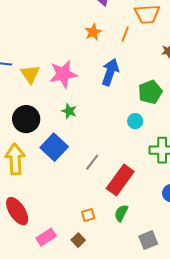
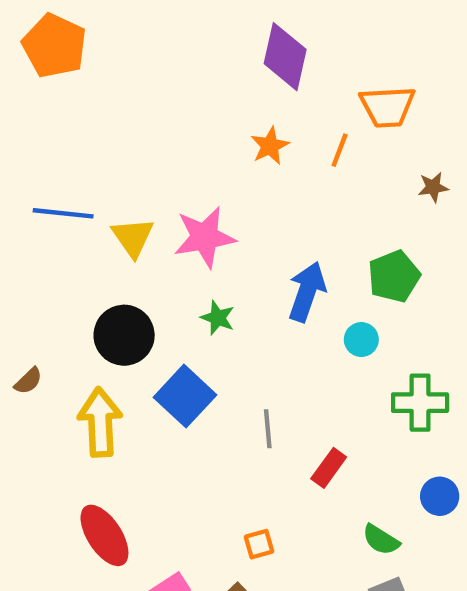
blue arrow: (110, 72) -> (307, 292), moved
gray line: (92, 162) -> (268, 429), turned -42
red rectangle: (120, 180) -> (329, 468), size x0.6
green semicircle: (121, 213) -> (381, 540), moved, turned -84

